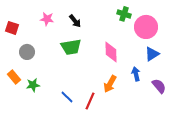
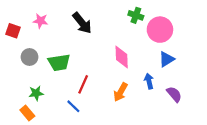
pink star: (47, 19) -> (40, 21), moved
black arrow: (75, 21) -> (82, 23), size x1.5
green trapezoid: (71, 47) -> (59, 62), moved
orange rectangle: (14, 77) -> (27, 113), moved
red line: (90, 101) -> (83, 84), moved

